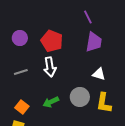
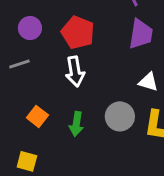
gray line: (21, 72) -> (19, 64), moved
green arrow: (51, 102) -> (76, 124), turned -56
orange square: (22, 107) -> (37, 116), moved

